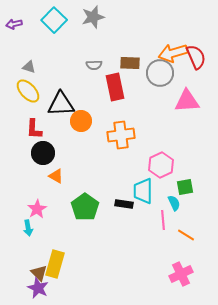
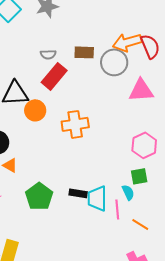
red rectangle: (115, 87) -> (54, 76), moved, turned 52
pink hexagon: (161, 165) -> (144, 145), moved
cyan trapezoid: (143, 191) -> (97, 198), moved

